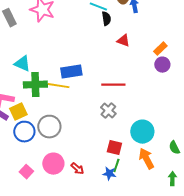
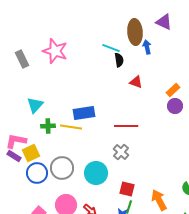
cyan triangle: (22, 64) -> (35, 105), turned 48
green cross: (35, 85) -> (48, 126), size x0.6
cyan circle: (142, 132) -> (96, 173), moved

